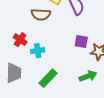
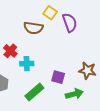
purple square: (81, 41) -> (58, 77), moved

